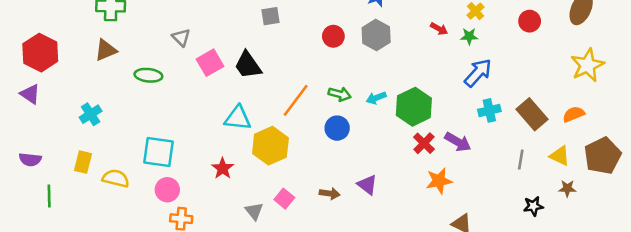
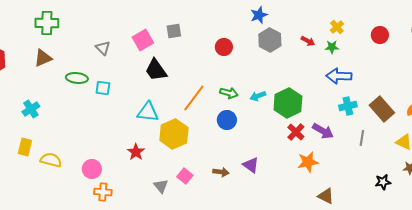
gray hexagon: (376, 35) -> (270, 40), moved
pink square: (210, 63) -> (143, 40), moved
blue arrow: (478, 73) -> (339, 76), turned -130
cyan square: (159, 152) -> (103, 88), moved, size x0.6
gray line: (521, 160) -> (362, 138), moved

